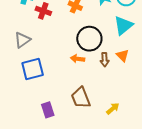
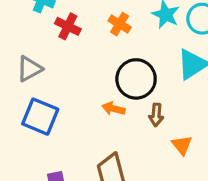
orange triangle: (123, 55) -> (182, 145), moved
blue square: (33, 69) -> (40, 117), turned 30

